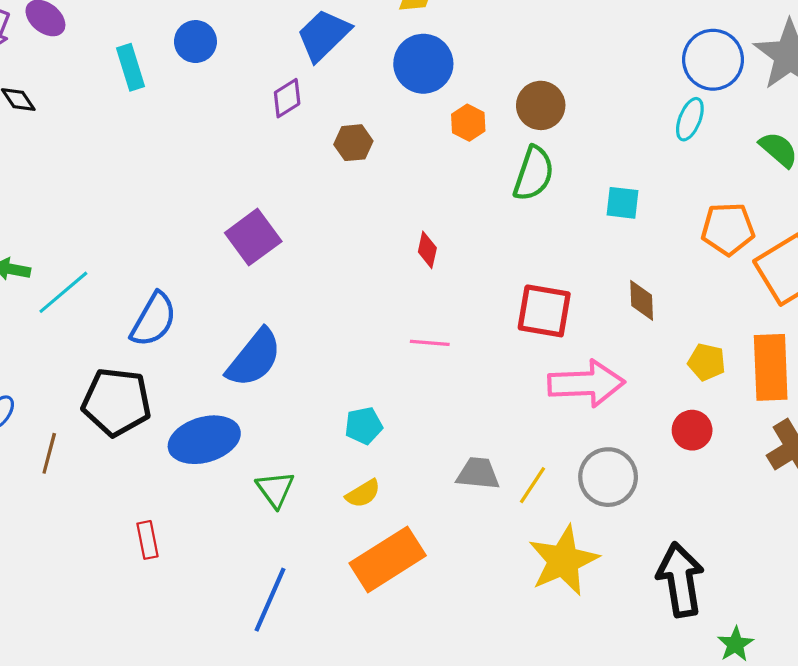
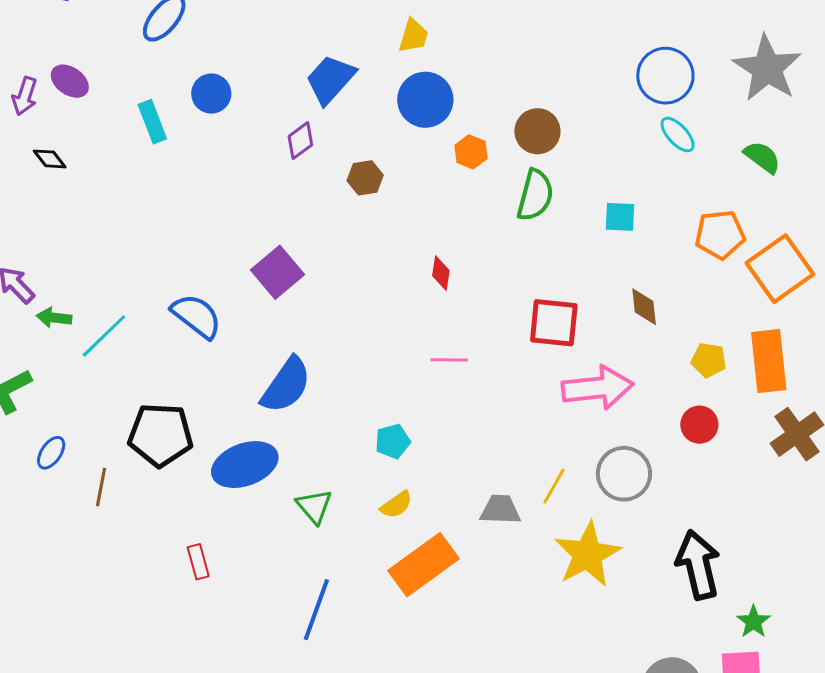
blue circle: (713, 60) -> (665, 76), moved
cyan ellipse: (690, 119) -> (678, 135), turned -60
blue semicircle: (154, 320) -> (196, 316), moved, turned -78
gray trapezoid: (478, 473) -> (500, 510), moved

